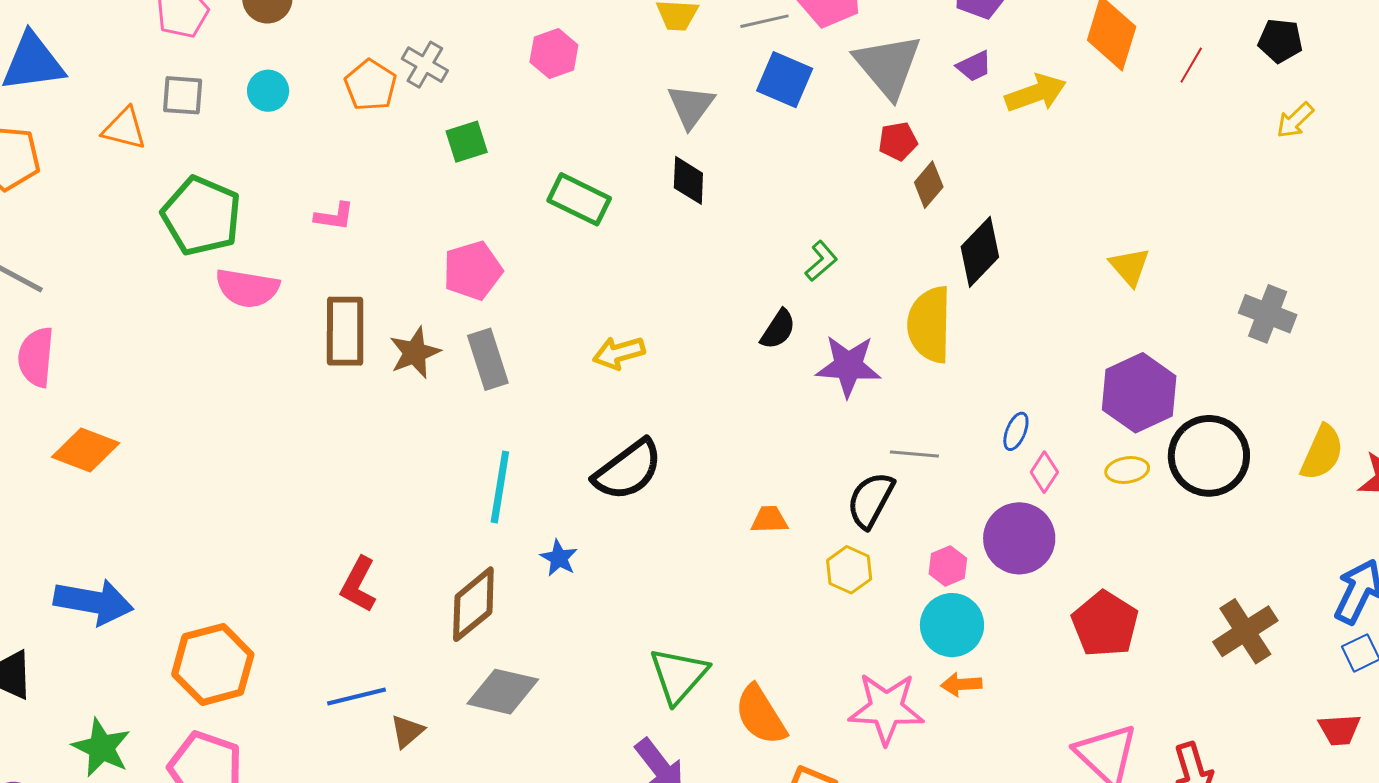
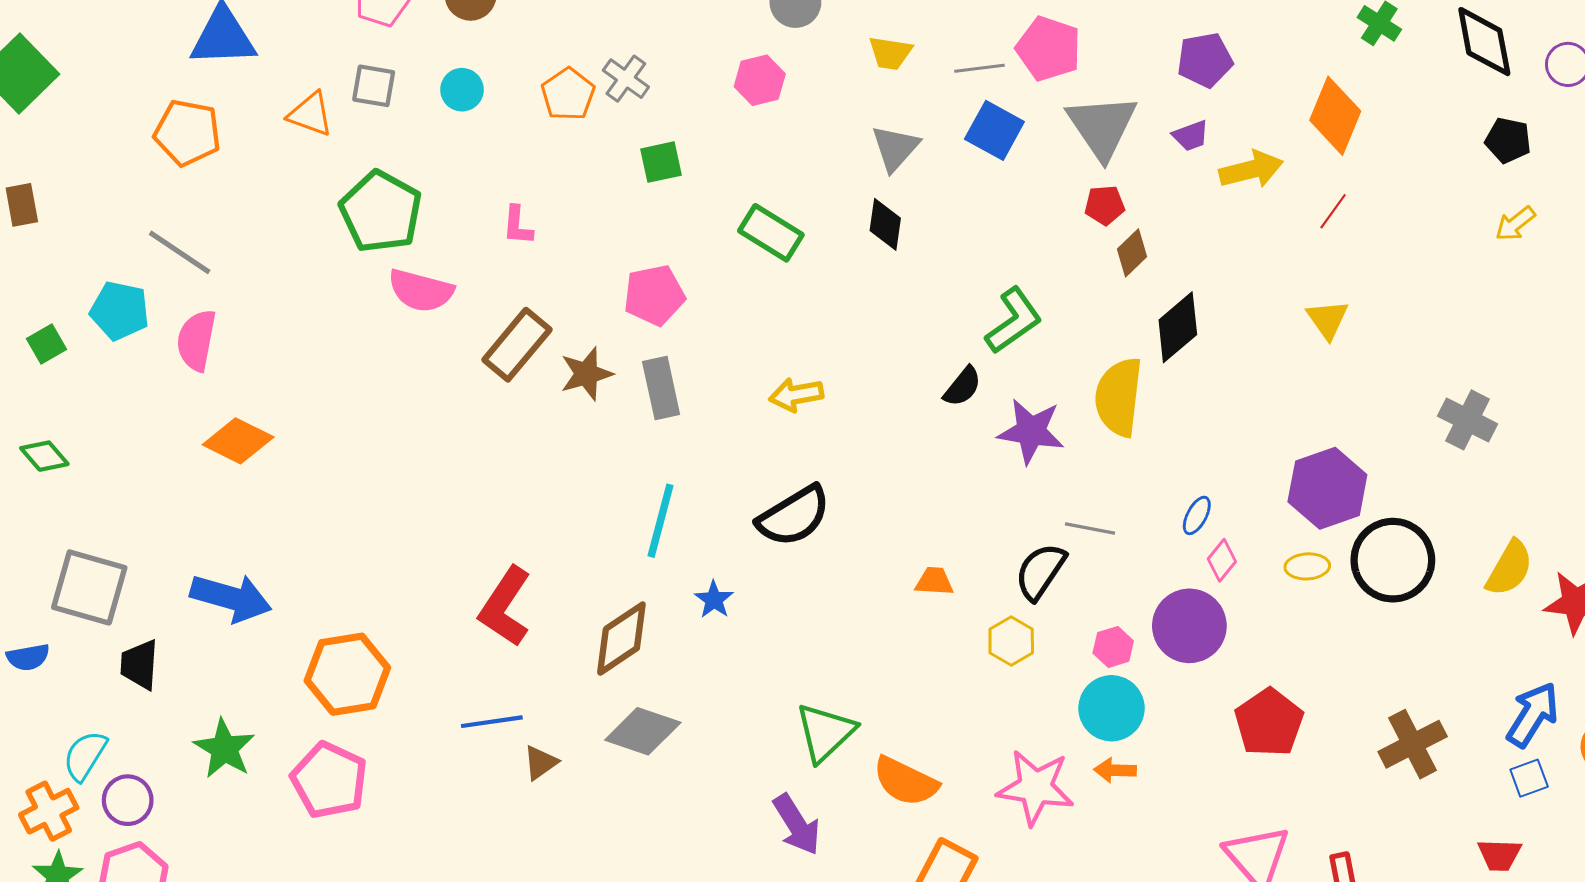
red line: (1191, 65) -> (1333, 211), moved
pink L-shape: (334, 216) -> (518, 225), turned 81
green L-shape: (821, 261) -> (1014, 321), size x1.6
yellow triangle: (1130, 267) -> (1327, 319), moved
brown rectangle: (345, 331) -> (517, 345), turned 34
red L-shape: (358, 585) -> (505, 607), size x1.4
orange semicircle: (761, 715) -> (905, 781), turned -38

